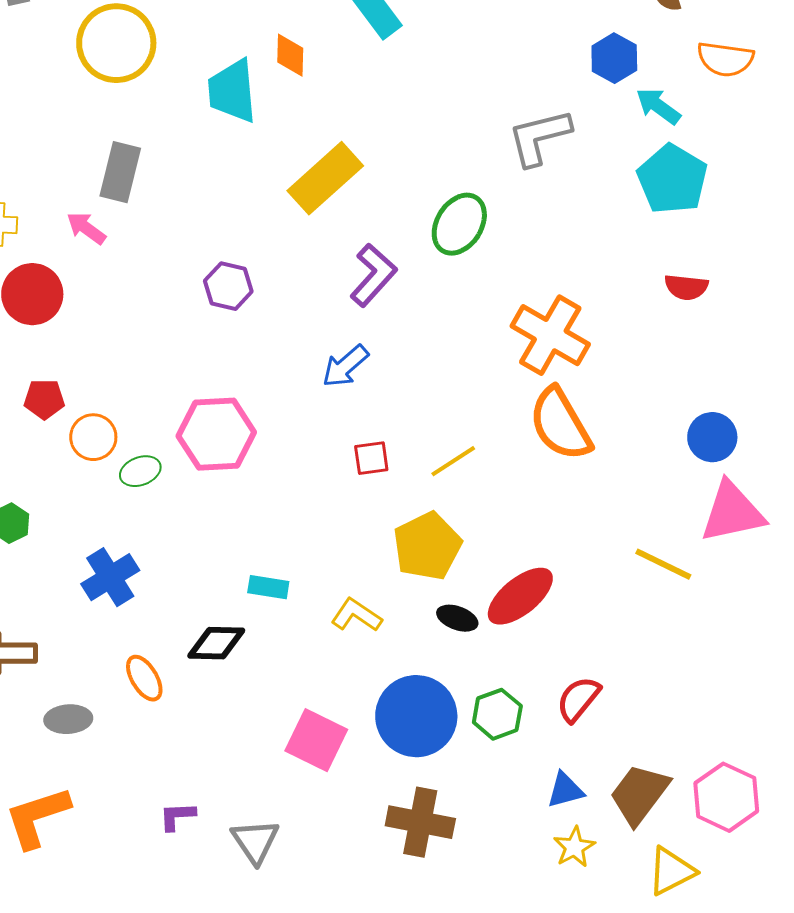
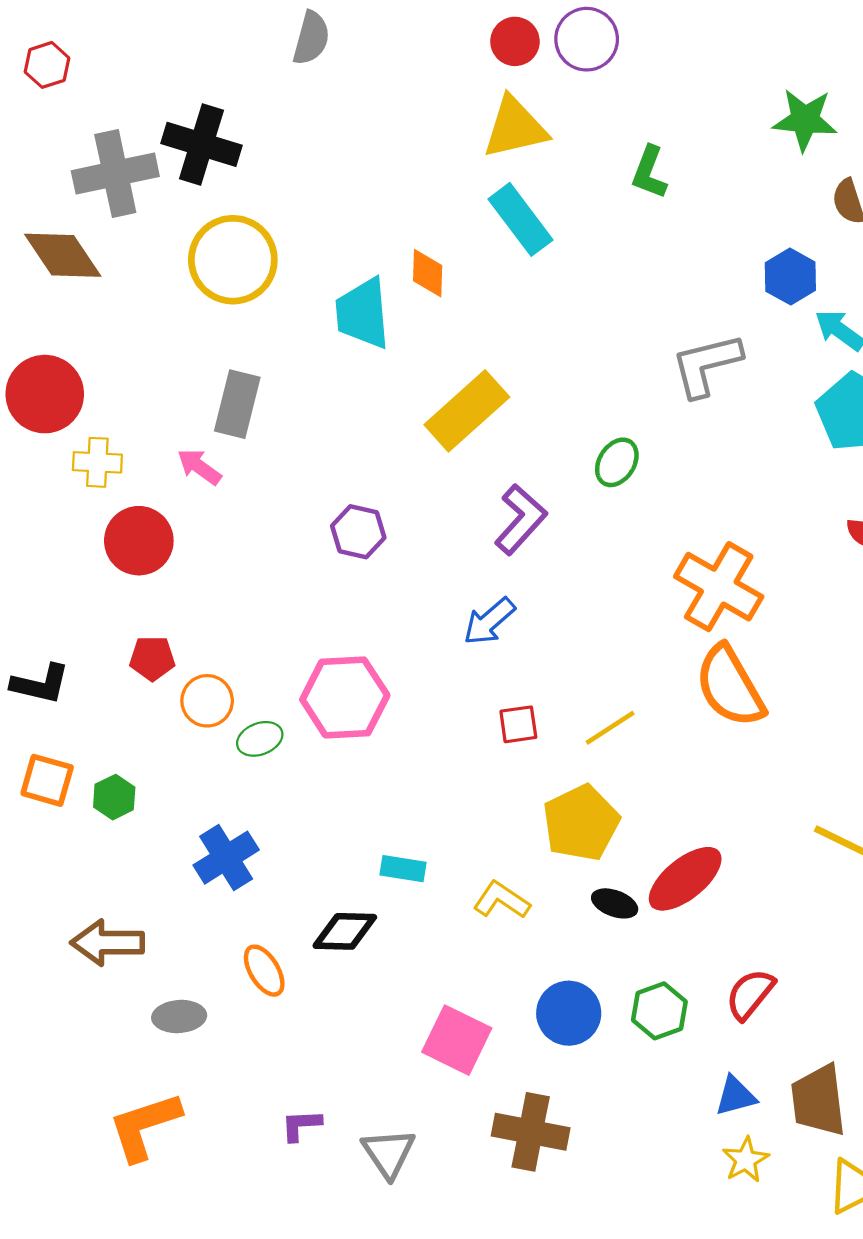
green ellipse: (459, 224) -> (617, 462), size x0.7
blue circle: (416, 716) -> (569, 1013), size x0.7
brown trapezoid: (639, 794) -> (818, 1100), turned -44
brown cross: (420, 822) -> (531, 1132), moved

